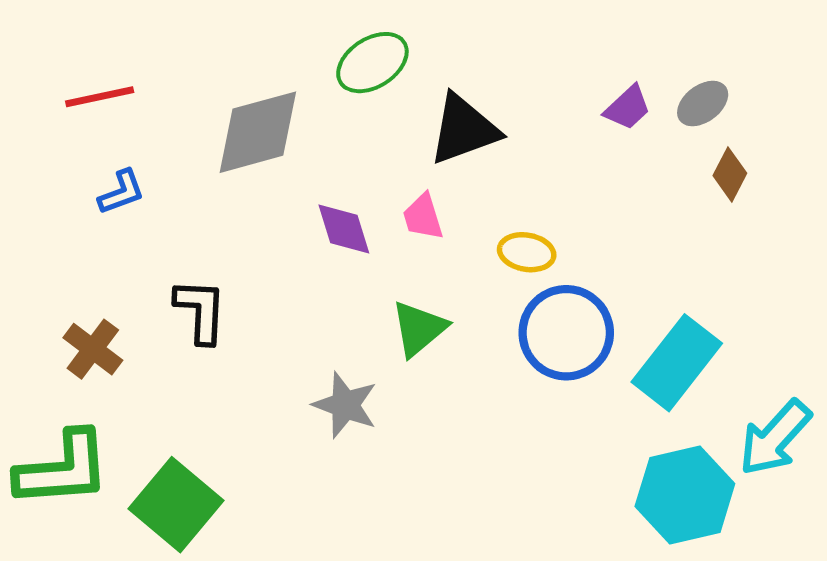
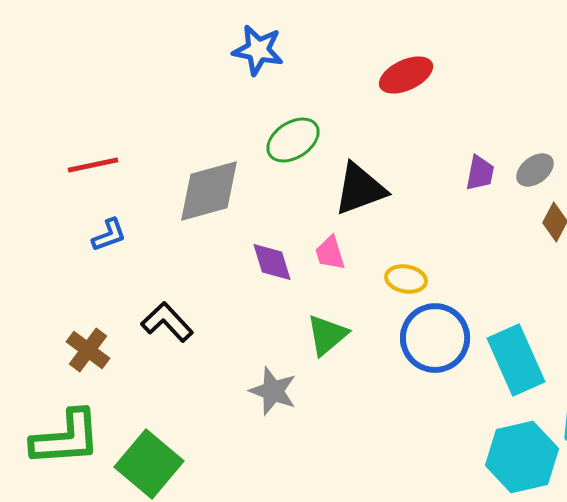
purple trapezoid: (628, 108) -> (480, 173), turned -36
black L-shape: (201, 311) -> (167, 322), turned -46
cyan rectangle: (677, 363) -> (516, 360), turned -62

